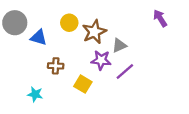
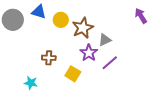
blue triangle: (39, 37) -> (39, 12), moved
purple star: (101, 60) -> (89, 53), turned 30

